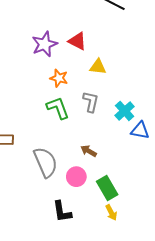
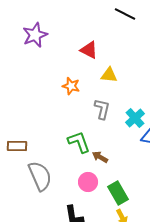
purple star: (45, 44) -> (35, 35), moved
green L-shape: (58, 108) -> (79, 142), moved
gray semicircle: (46, 162) -> (40, 176), moved

